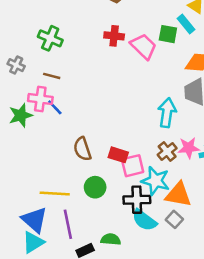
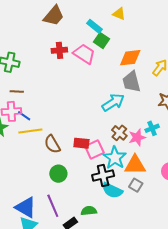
cyan rectangle: (186, 24) -> (95, 26), moved
green square: (168, 34) -> (102, 40), turned 35
cyan arrow: (167, 113) -> (113, 102), turned 60
pink star: (189, 148) -> (137, 137), moved
cyan star: (155, 181) -> (115, 158), turned 30
green circle: (95, 187) -> (58, 174), moved
yellow line: (55, 194) -> (30, 131), moved

